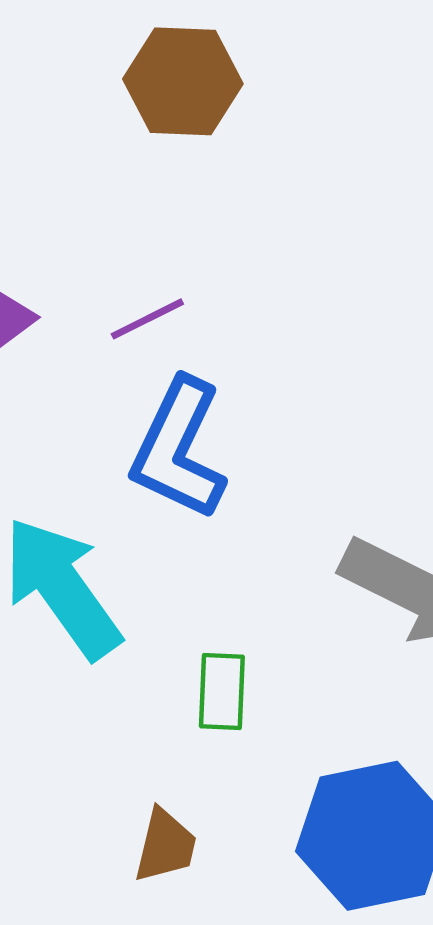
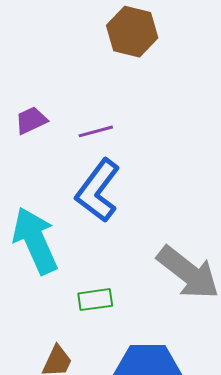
green rectangle: (222, 692) -> (95, 300), turned 68

